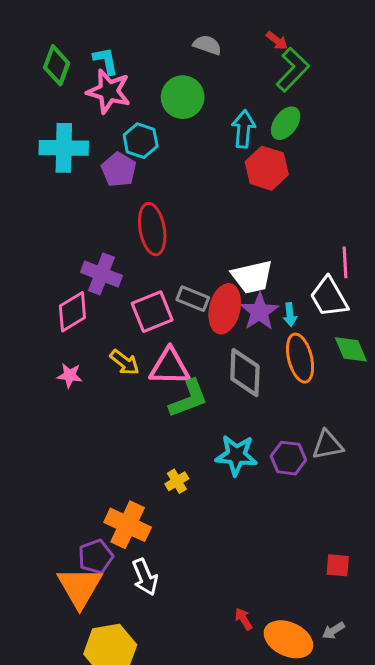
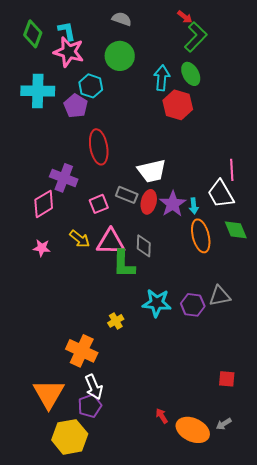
gray semicircle: (207, 45) -> (122, 19), moved
green ellipse: (286, 123) -> (191, 74), turned -65
white trapezoid: (252, 277) -> (152, 171), moved
red ellipse: (225, 309) -> (149, 202), size x0.7
pink square: (152, 312) -> (99, 204), size x0.7
gray diamond: (245, 373) -> (144, 246), moved, size x0.7
green L-shape: (188, 399) -> (124, 264), turned 112
purple pentagon: (96, 557) -> (90, 406), moved

